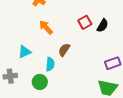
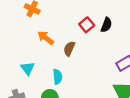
brown semicircle: (64, 50) -> (69, 49), moved
cyan triangle: (25, 52) -> (28, 68), turned -32

